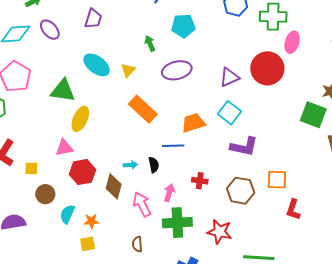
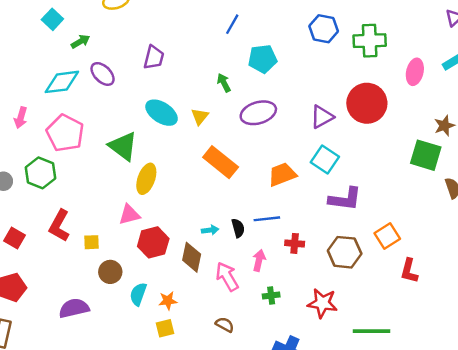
pink ellipse: (292, 42) -> (415, 72), moved
green triangle: (63, 91) -> (123, 146), turned 32
blue line: (173, 146) -> (267, 219), moved
orange square: (277, 180) -> (387, 236), turned -30
green cross: (177, 223) -> (271, 296), size x0.5
brown semicircle: (137, 244) -> (225, 325), turned 126

